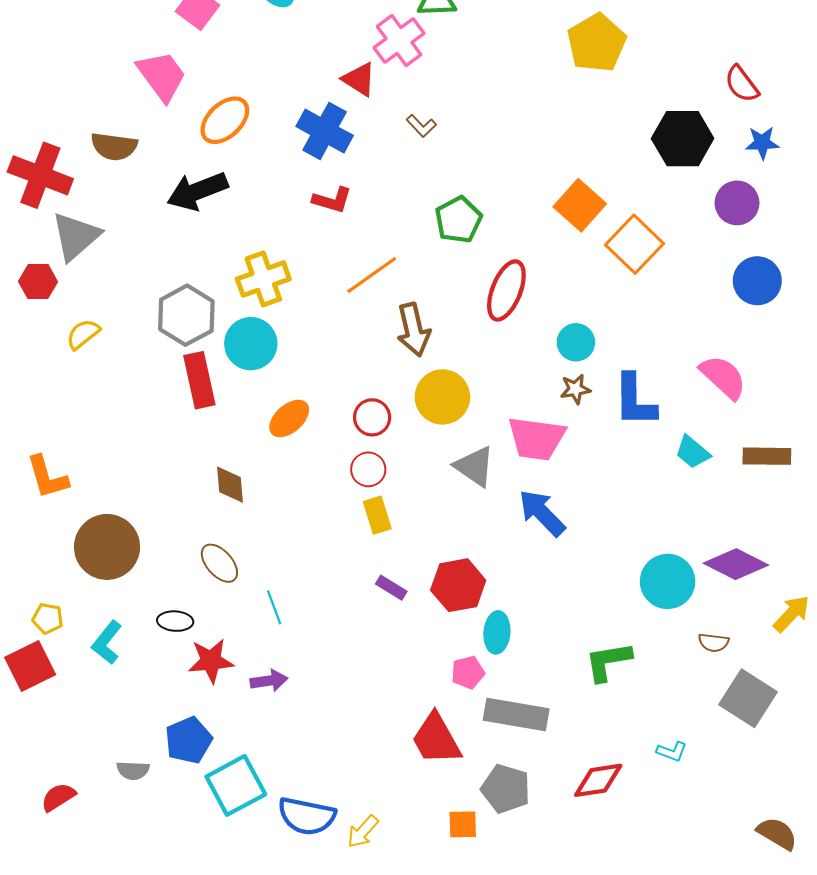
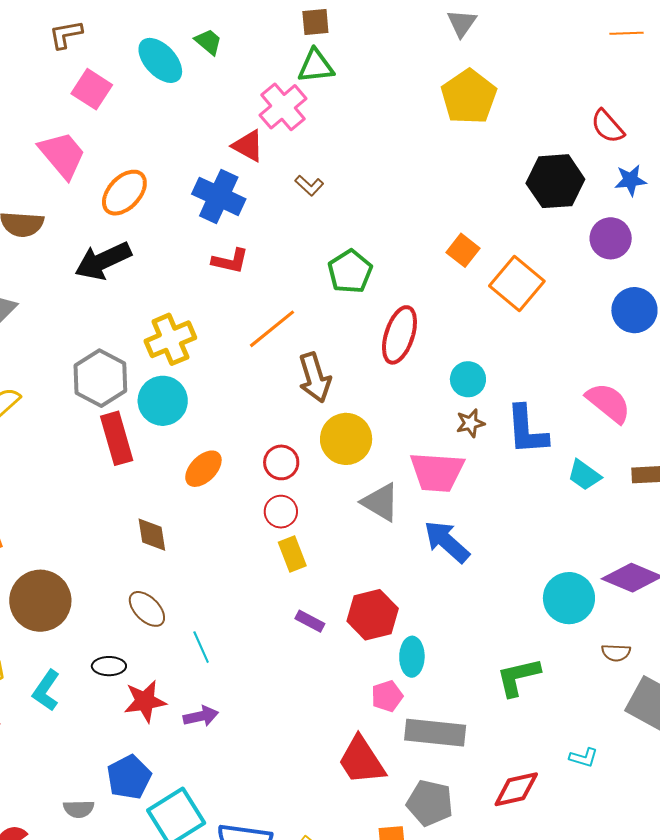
orange square: (580, 205) -> (463, 250), size x0.7

